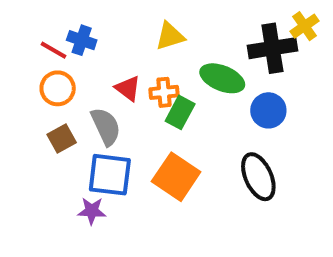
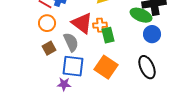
green ellipse: (222, 78) -> (141, 15), moved
red triangle: (128, 88) -> (82, 23), size x1.6
green rectangle: (180, 112) -> (108, 35), turned -42

